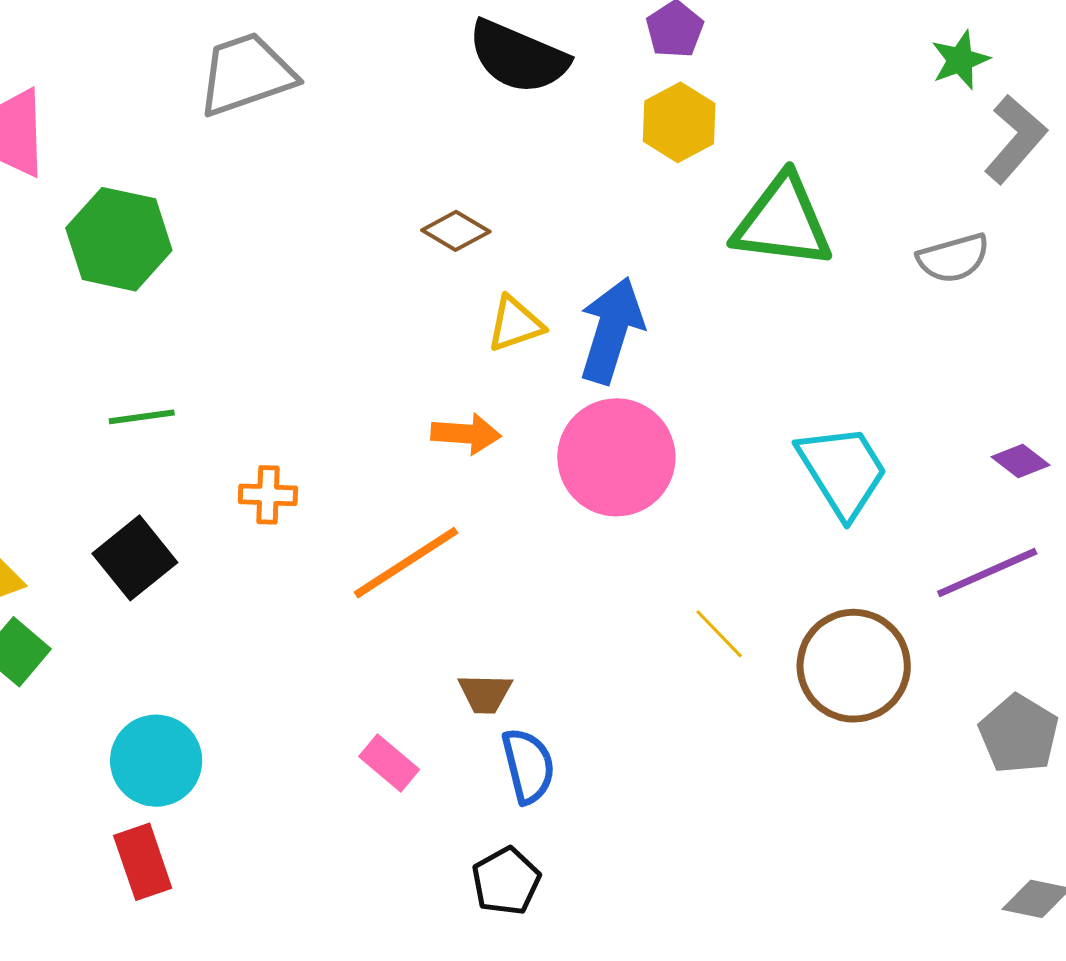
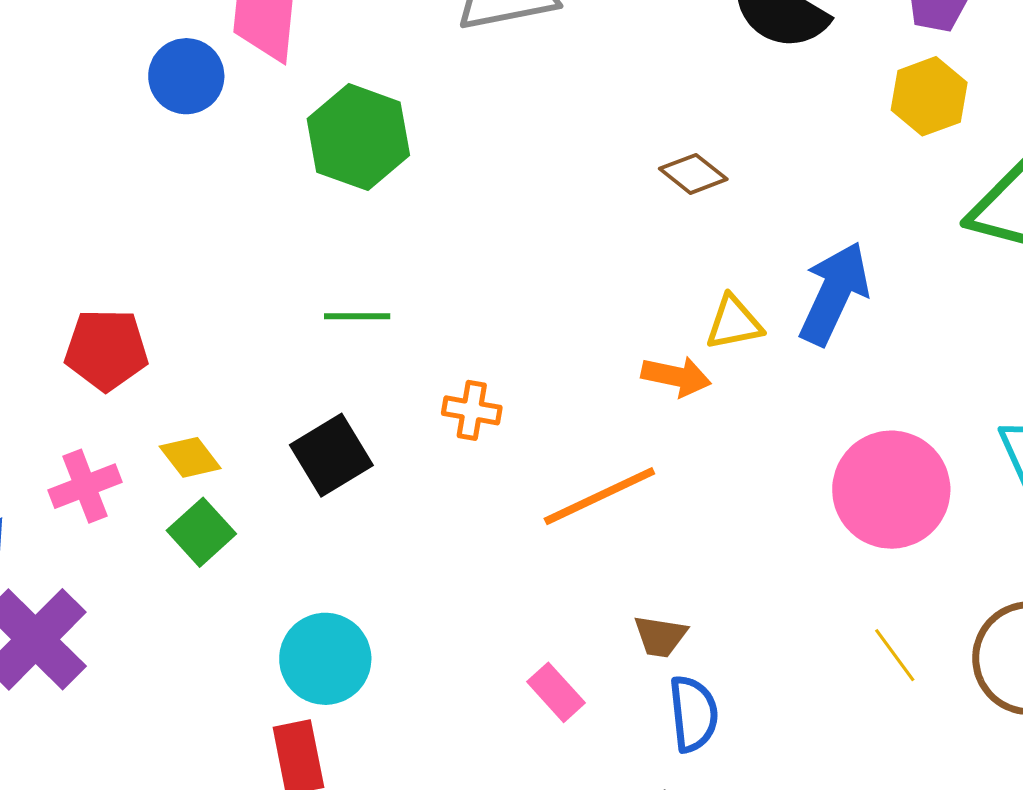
yellow triangle: (515, 324) -> (734, 323), moved
pink circle: (616, 457) -> (891, 490), moved
yellow line: (719, 634) -> (895, 655), moved

